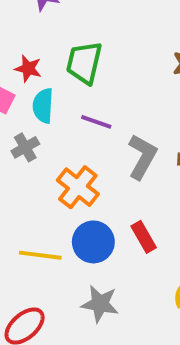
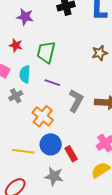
red star: (28, 69) -> (16, 45), moved
red rectangle: (144, 237) -> (71, 154), moved

